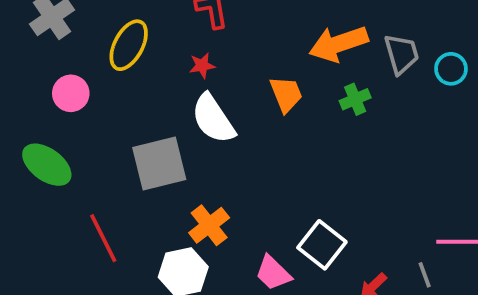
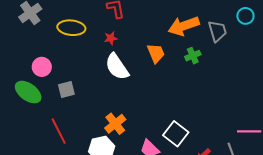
yellow ellipse: (129, 45) -> (71, 28), turned 68
cyan circle: (451, 69) -> (245, 16), moved
pink circle: (71, 93) -> (42, 67), moved
gray square: (159, 164) -> (66, 90), moved, size x0.6

